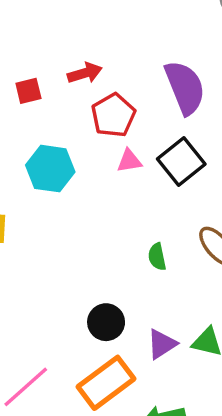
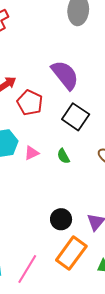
pink triangle: (129, 161) -> (32, 153), moved
green semicircle: (157, 257) -> (63, 156), moved

